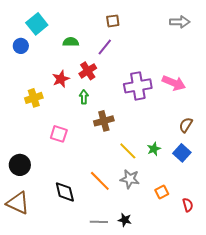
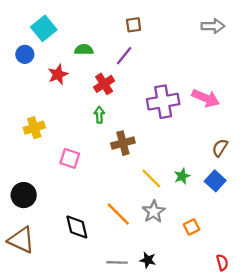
red star: (61, 79) -> (58, 74), moved
yellow cross: (34, 98) -> (34, 128), moved
gray star: (130, 179) -> (154, 212), turned 30
red semicircle: (188, 205) -> (222, 262), moved

